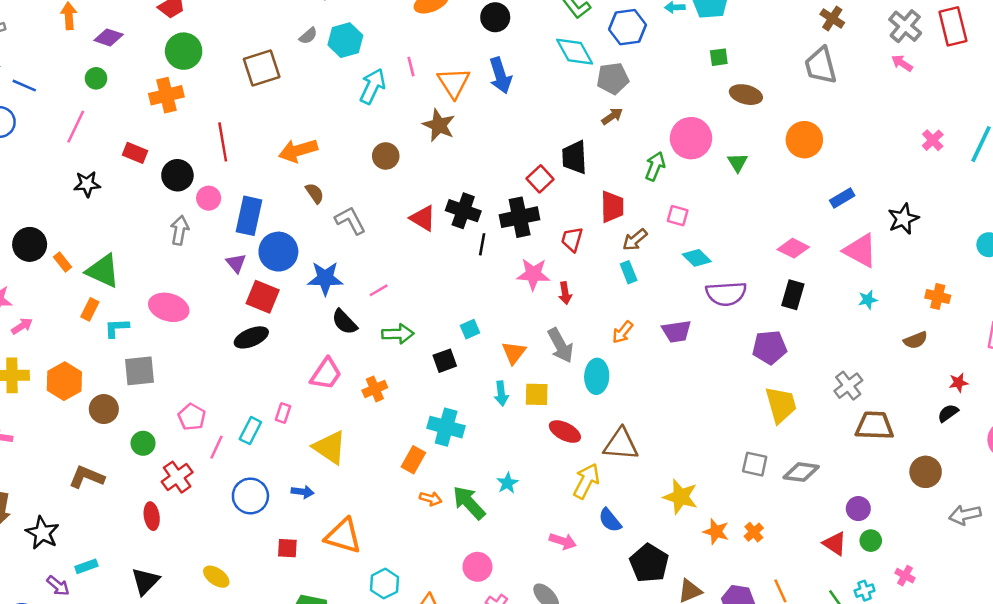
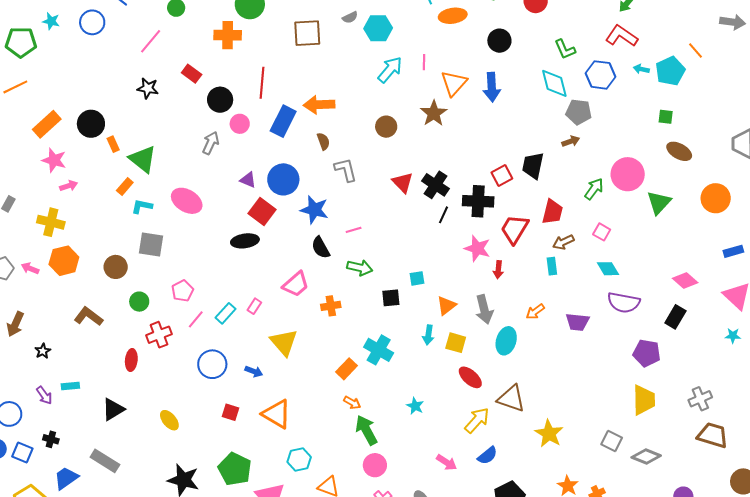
green triangle: (737, 162) -> (659, 203), size x1.5
blue rectangle: (249, 216) -> (283, 121), moved
red trapezoid: (572, 239) -> (514, 229), size x1.5
purple triangle: (236, 263) -> (248, 180), turned -42
orange hexagon: (64, 381) -> (64, 261), moved
cyan star: (507, 483) -> (415, 406), turned -30
yellow star: (680, 497) -> (549, 434), moved
green arrow: (469, 503) -> (366, 430), moved
blue semicircle: (610, 520) -> (487, 456), turned -105
black star: (42, 533) -> (43, 351), size x0.6

